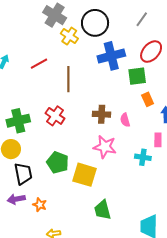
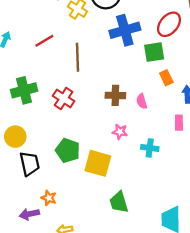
green cross: (18, 121) -> (24, 90), moved
pink star: (105, 147) -> (120, 132), size x0.6
cyan cross: (143, 157) -> (150, 148), moved
purple arrow: (16, 199) -> (29, 214), moved

